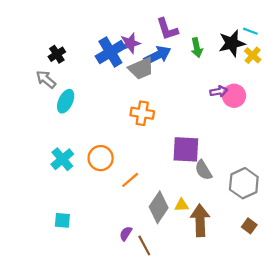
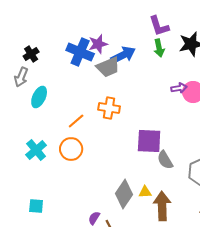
purple L-shape: (167, 29) -> (159, 26), moved
blue cross: (110, 52) -> (80, 52), turned -36
gray arrow: (46, 79) -> (21, 77), turned -108
orange line: (130, 180) -> (76, 121), moved

